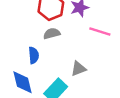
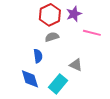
gray triangle: (79, 69) -> (76, 65), turned 48

